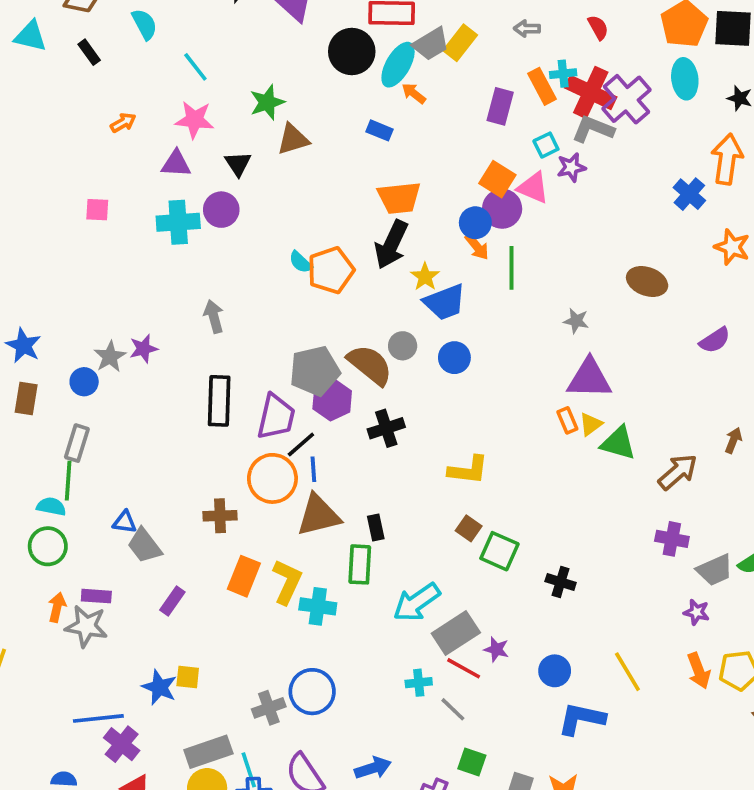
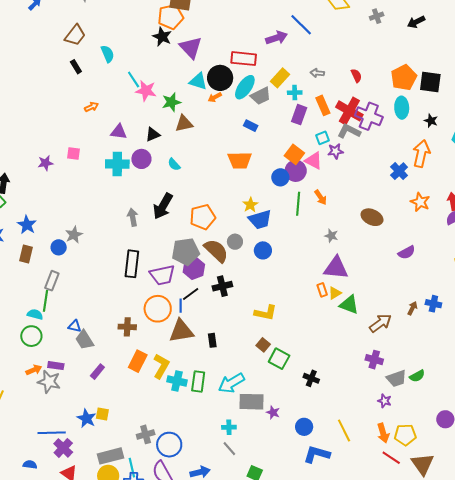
cyan triangle: (30, 36) -> (198, 81), moved
gray trapezoid: (431, 44) -> (261, 96), moved
cyan cross: (563, 74) -> (295, 93), moved
orange arrow: (414, 93) -> (215, 97), moved, turned -72
purple cross: (627, 99) -> (369, 116), turned -32
pink star: (194, 120) -> (146, 91), moved
blue rectangle: (379, 130) -> (251, 126), moved
black triangle: (238, 164) -> (153, 134), turned 35
black arrow: (391, 245) -> (163, 206), moved
orange arrow: (477, 247) -> (321, 197), moved
cyan semicircle: (301, 262) -> (174, 164), moved
orange pentagon: (331, 270) -> (203, 217), moved
purple star: (143, 349) -> (45, 163), moved
purple trapezoid: (276, 417) -> (162, 275), turned 60
black line: (301, 444) -> (191, 294), moved
green rectangle: (360, 564) -> (198, 382), moved
orange arrow: (57, 607) -> (34, 370), turned 49
gray rectangle: (456, 633) -> (252, 402), turned 30
red line: (464, 668) -> (391, 458), moved
blue circle: (312, 692) -> (169, 445), moved
gray line: (453, 709) -> (229, 449), moved

